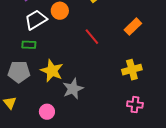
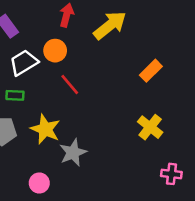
red line: (92, 37) -> (70, 85), moved
yellow cross: (132, 70) -> (150, 127), turned -36
pink cross: (135, 105) -> (171, 174), moved

